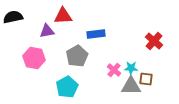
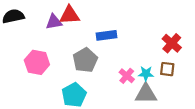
purple triangle: (47, 31) -> (54, 22), moved
brown square: (146, 79) -> (167, 69), moved

